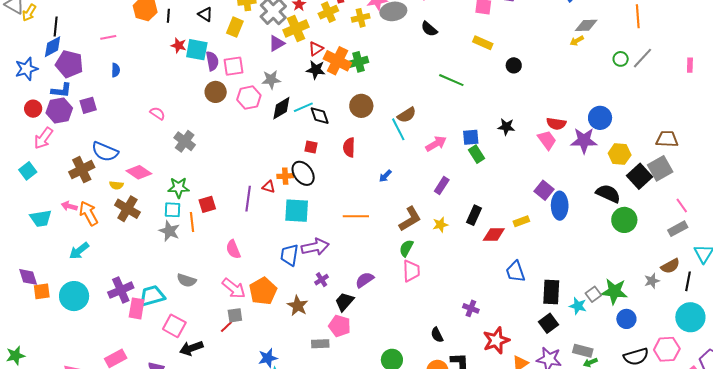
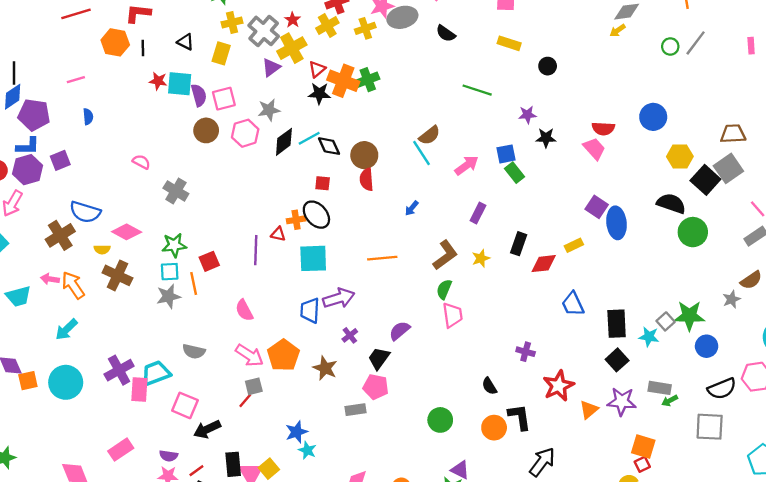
brown circle: (361, 106) -> (364, 155), moved
purple star: (584, 141) -> (527, 115), moved, size x0.6
gray star: (169, 231) -> (168, 296), turned -30

